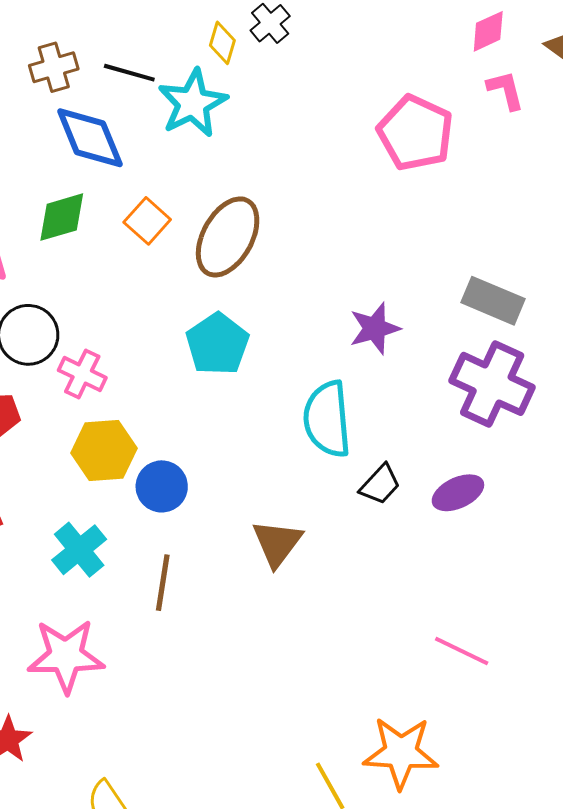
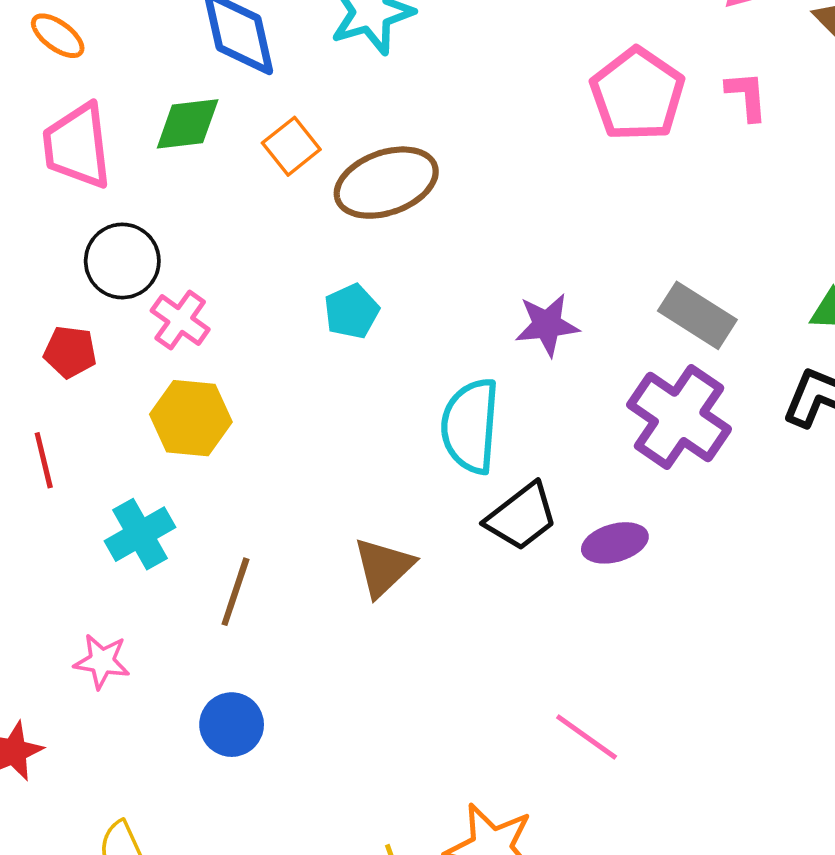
pink L-shape: (506, 90) -> (747, 96), moved
brown ellipse: (228, 237) -> (386, 183), turned 32
cyan pentagon: (217, 344) -> (352, 311), size x0.7
black trapezoid: (380, 484) -> (521, 517), size x1.4
blue circle: (162, 486) -> (232, 725), moved
pink star: (66, 656) -> (102, 661), size x0.6

